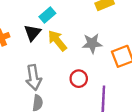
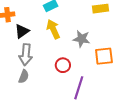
black triangle: (32, 33) -> (22, 31), moved

